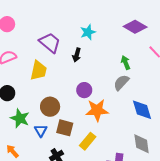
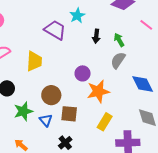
purple trapezoid: (50, 43) -> (55, 30), moved
black arrow: (77, 55) -> (96, 36), moved
green star: (20, 118) -> (23, 111), turned -30
yellow rectangle: (88, 141) -> (105, 122), moved

